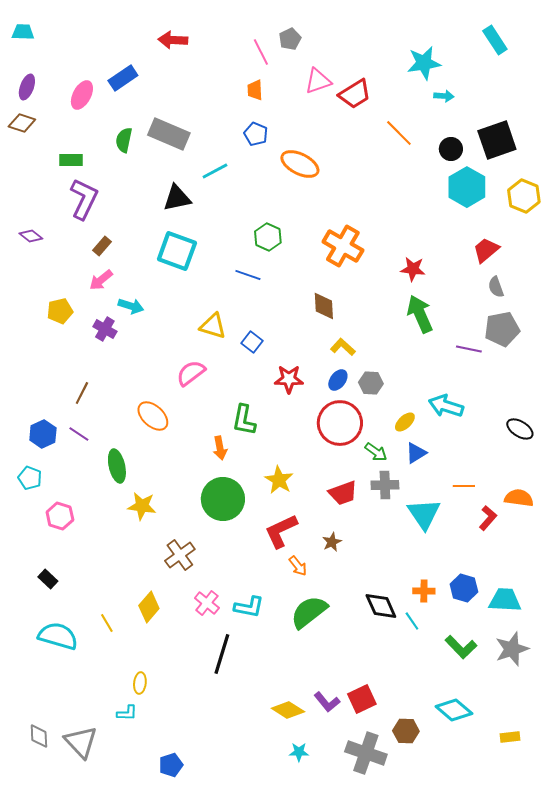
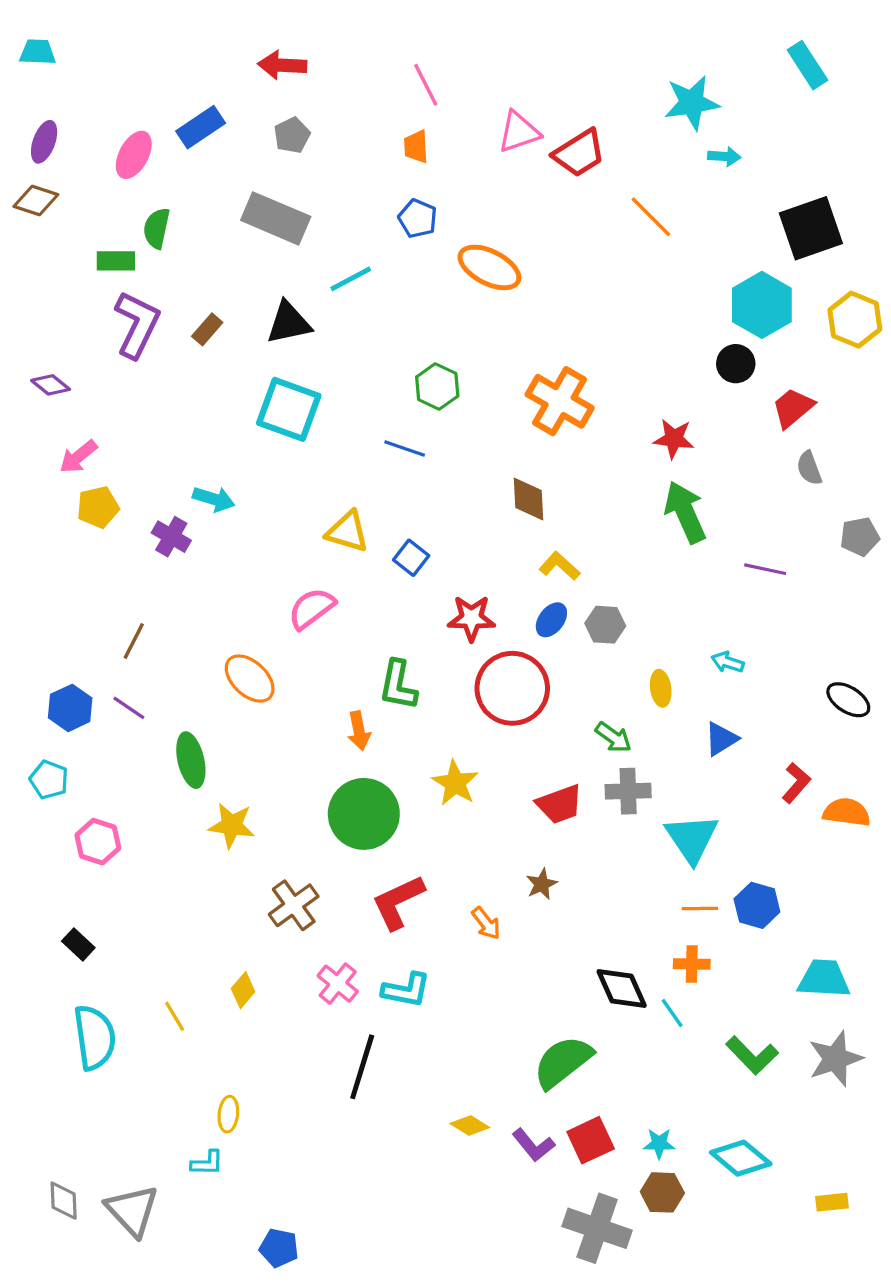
gray pentagon: (290, 39) -> (292, 135), moved
green semicircle: (124, 140) -> (157, 228), moved
black circle: (451, 149) -> (736, 364), moved
brown rectangle: (102, 246) -> (207, 329), moved
pink arrow: (101, 280) -> (78, 457), moved
gray pentagon: (502, 329) -> (860, 537), moved, size x0.7
cyan arrow: (446, 406) -> (728, 662), size x0.6
yellow ellipse: (405, 422) -> (661, 688), turned -55
red circle: (340, 423) -> (512, 688), moved
blue triangle: (416, 453) -> (721, 739), moved
orange line: (464, 486) -> (700, 909), moved
red L-shape: (488, 518) -> (796, 783), moved
red L-shape: (281, 531) -> (398, 902), moved
blue hexagon: (464, 588) -> (757, 905), moved
yellow diamond: (149, 607) -> (243, 990), size x0.7
green semicircle: (309, 612) -> (563, 1062), moved
cyan semicircle: (58, 636) -> (95, 1037), turned 66
yellow diamond: (288, 710) -> (470, 1126), moved, size x0.7
cyan star: (299, 752) -> (659, 1143), moved
blue pentagon: (171, 765) -> (279, 1248), turned 30

